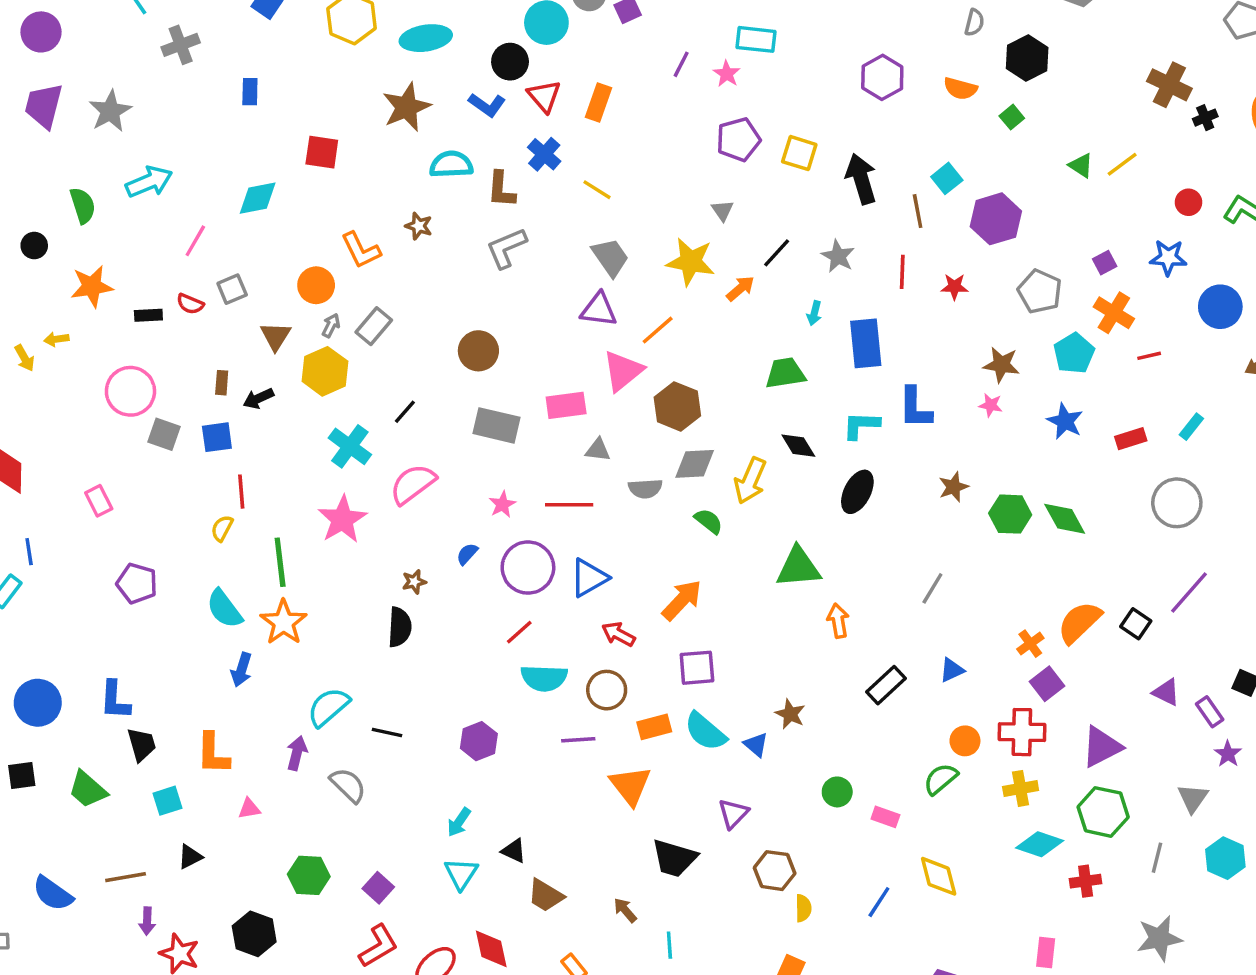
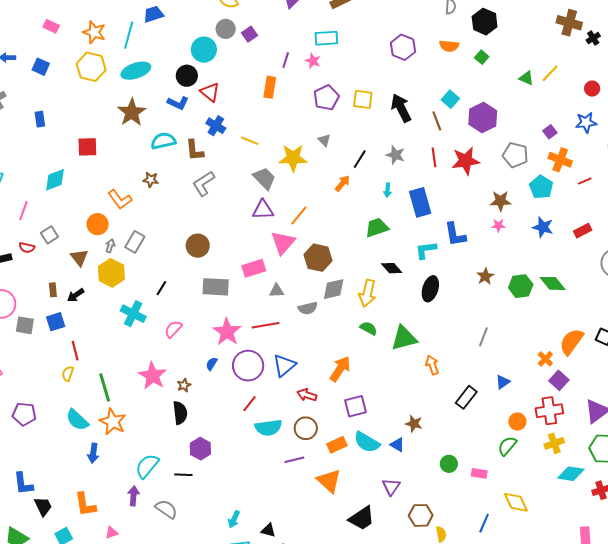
orange rectangle: (598, 103) -> (270, 87), moved
yellow star: (691, 262) -> (293, 158), moved
red star: (954, 287) -> (466, 161), size x1.8
pink semicircle: (413, 484) -> (173, 329), size x0.7
pink star: (502, 504) -> (227, 332), size x1.8
pink star: (342, 520) -> (153, 376), moved
green semicircle: (709, 521) -> (369, 328), moved
purple hexagon: (479, 741) -> (200, 449), moved
black trapezoid: (674, 858) -> (362, 518), turned -40

